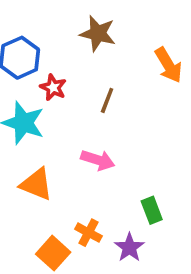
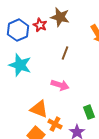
red star: (53, 87) -> (40, 25), moved
orange triangle: (36, 184) -> (39, 109), moved

